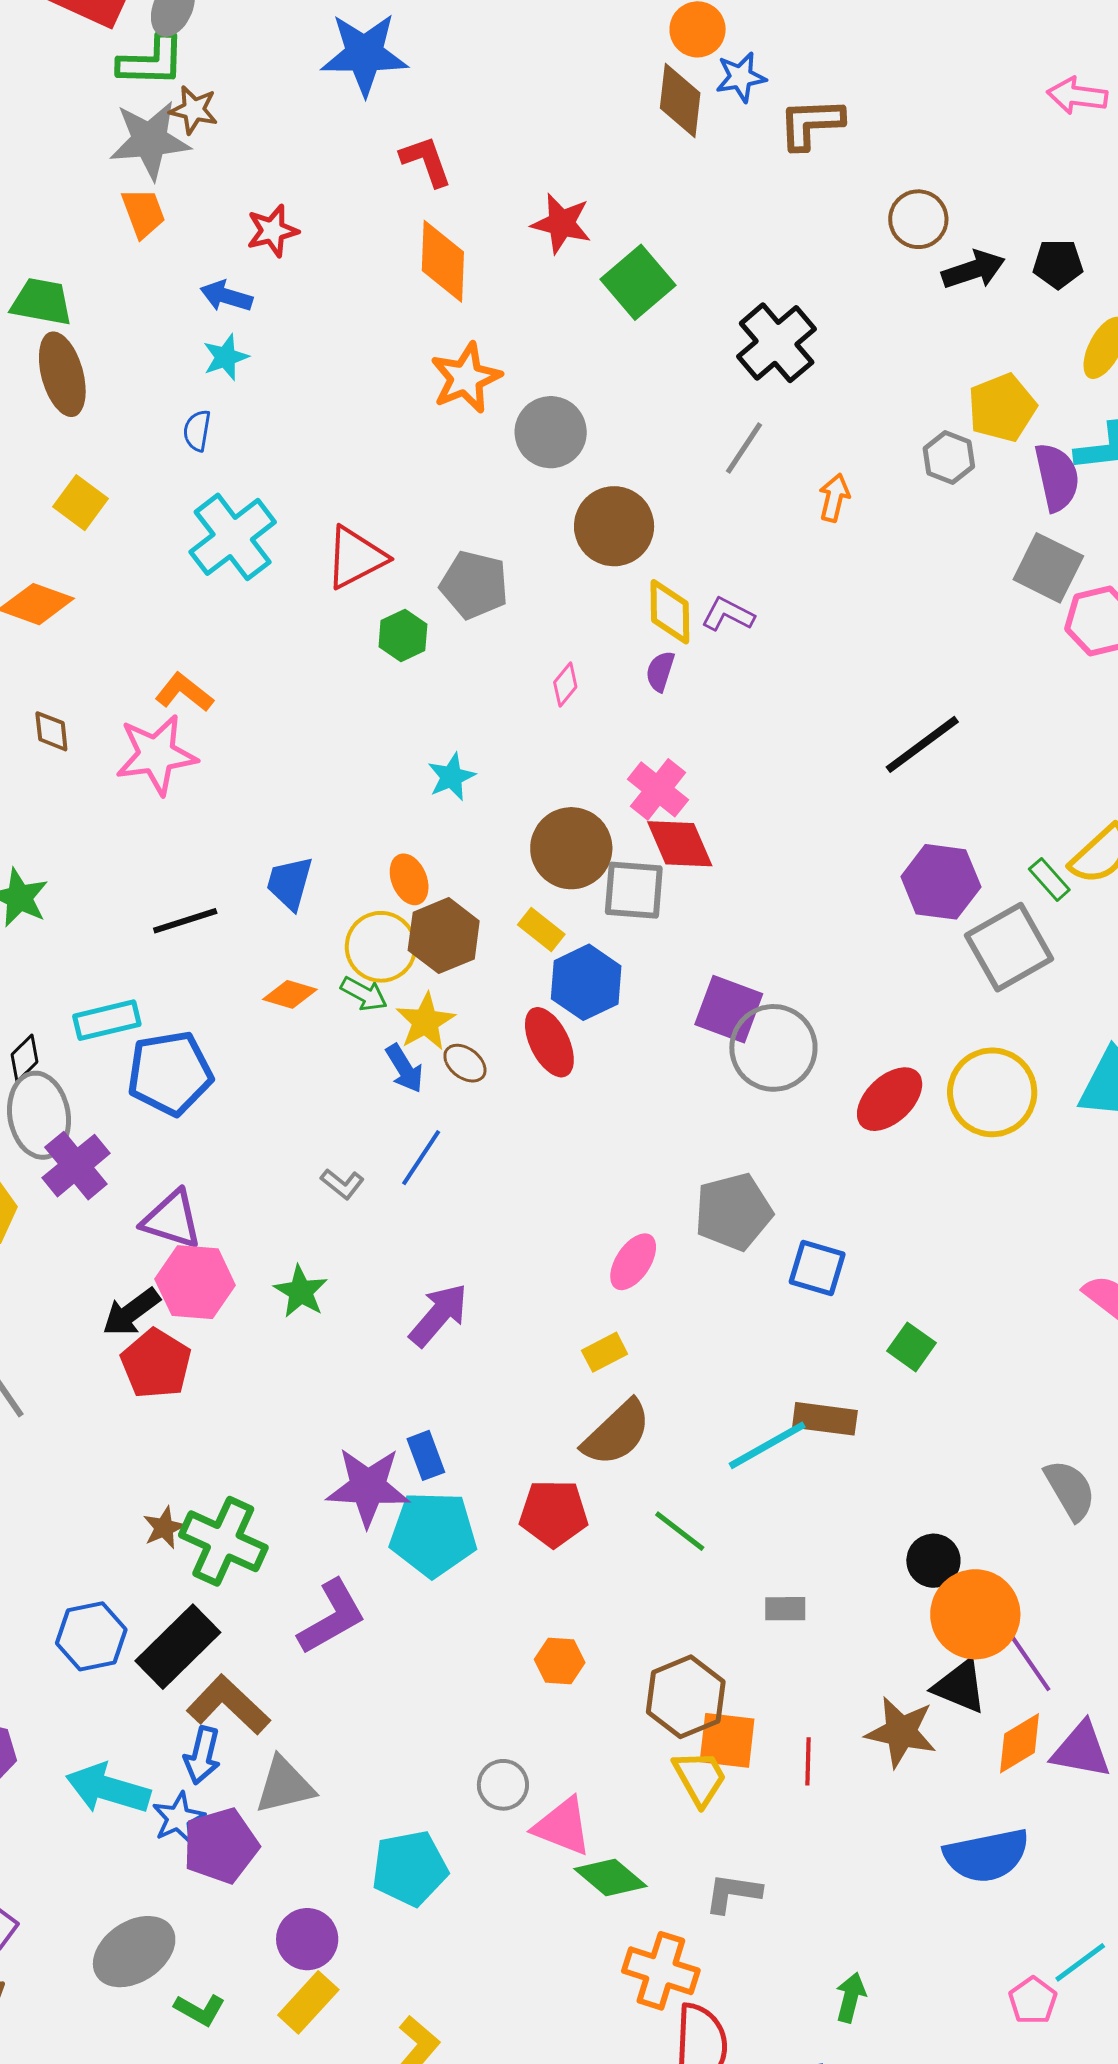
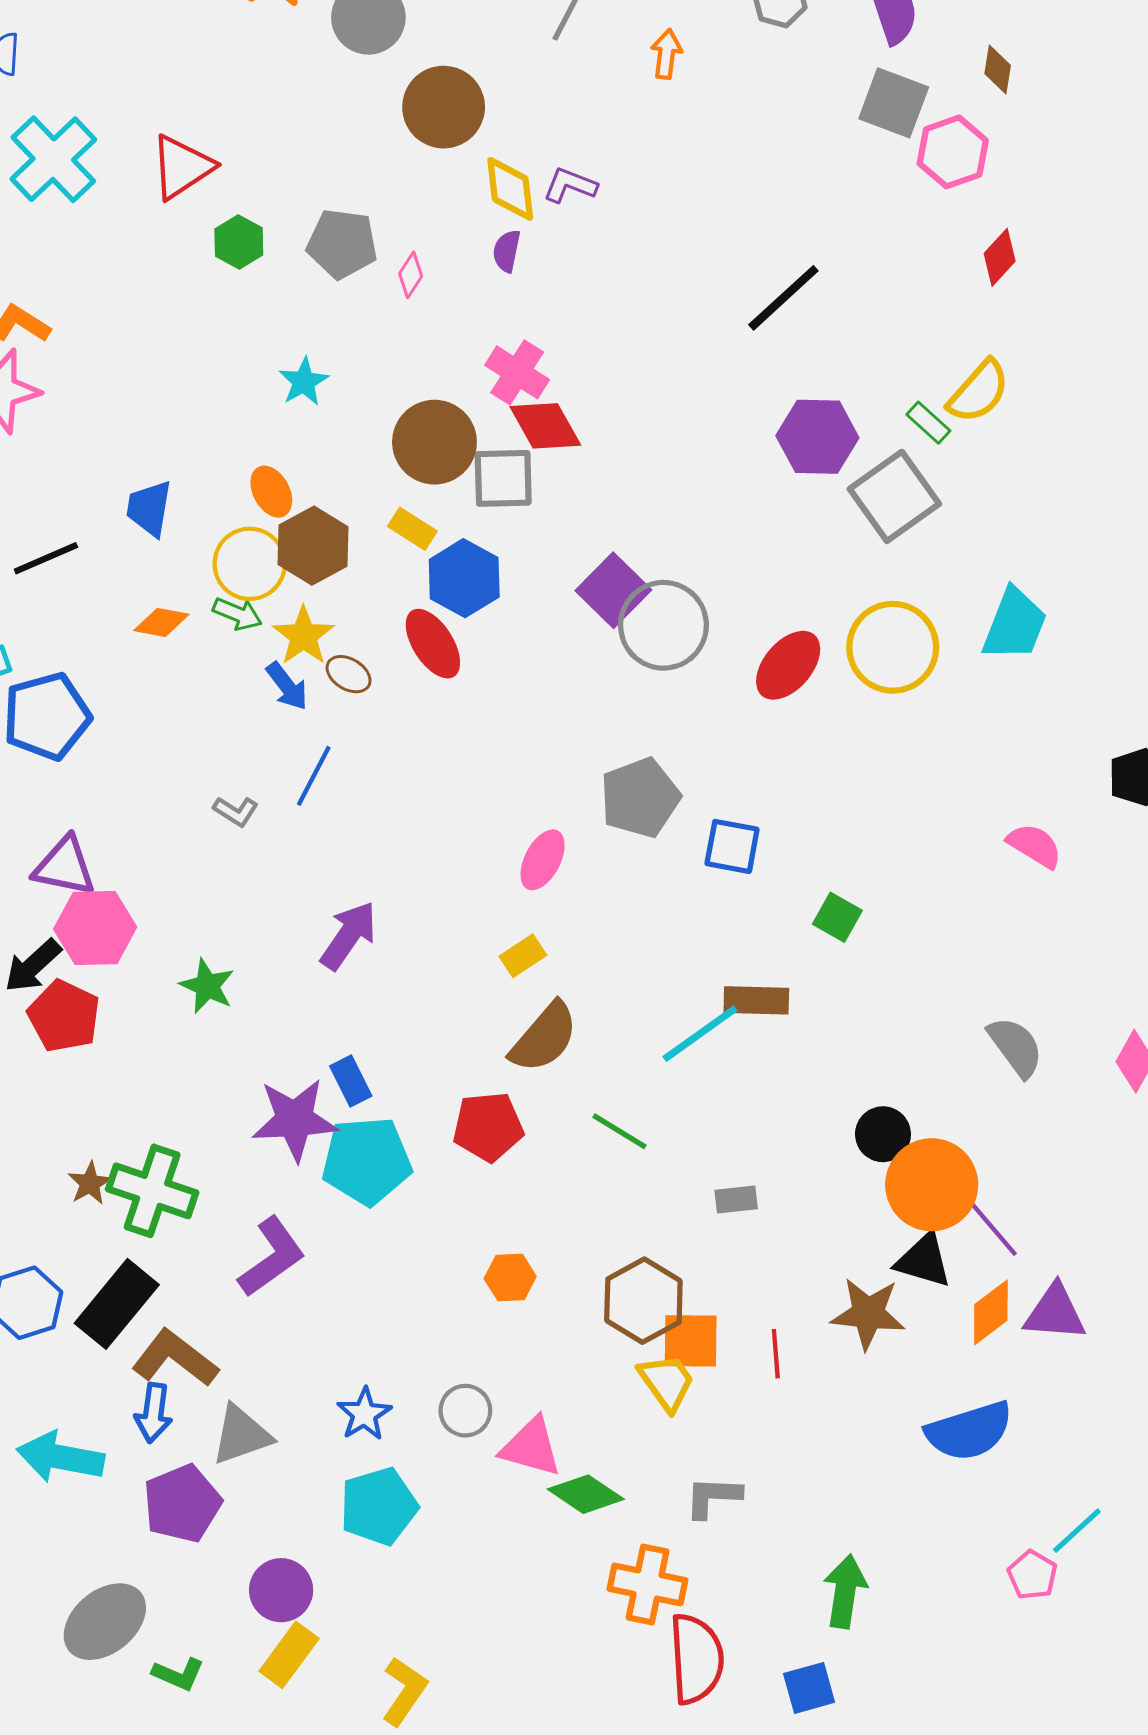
gray pentagon: (474, 585) -> (342, 244), moved
purple square: (729, 1009) -> (613, 590), turned 30
green star: (301, 1292) -> (207, 986), moved
blue star: (178, 1818) -> (364, 1414), moved
green arrow: (851, 1997) -> (845, 1591), size x1.4

